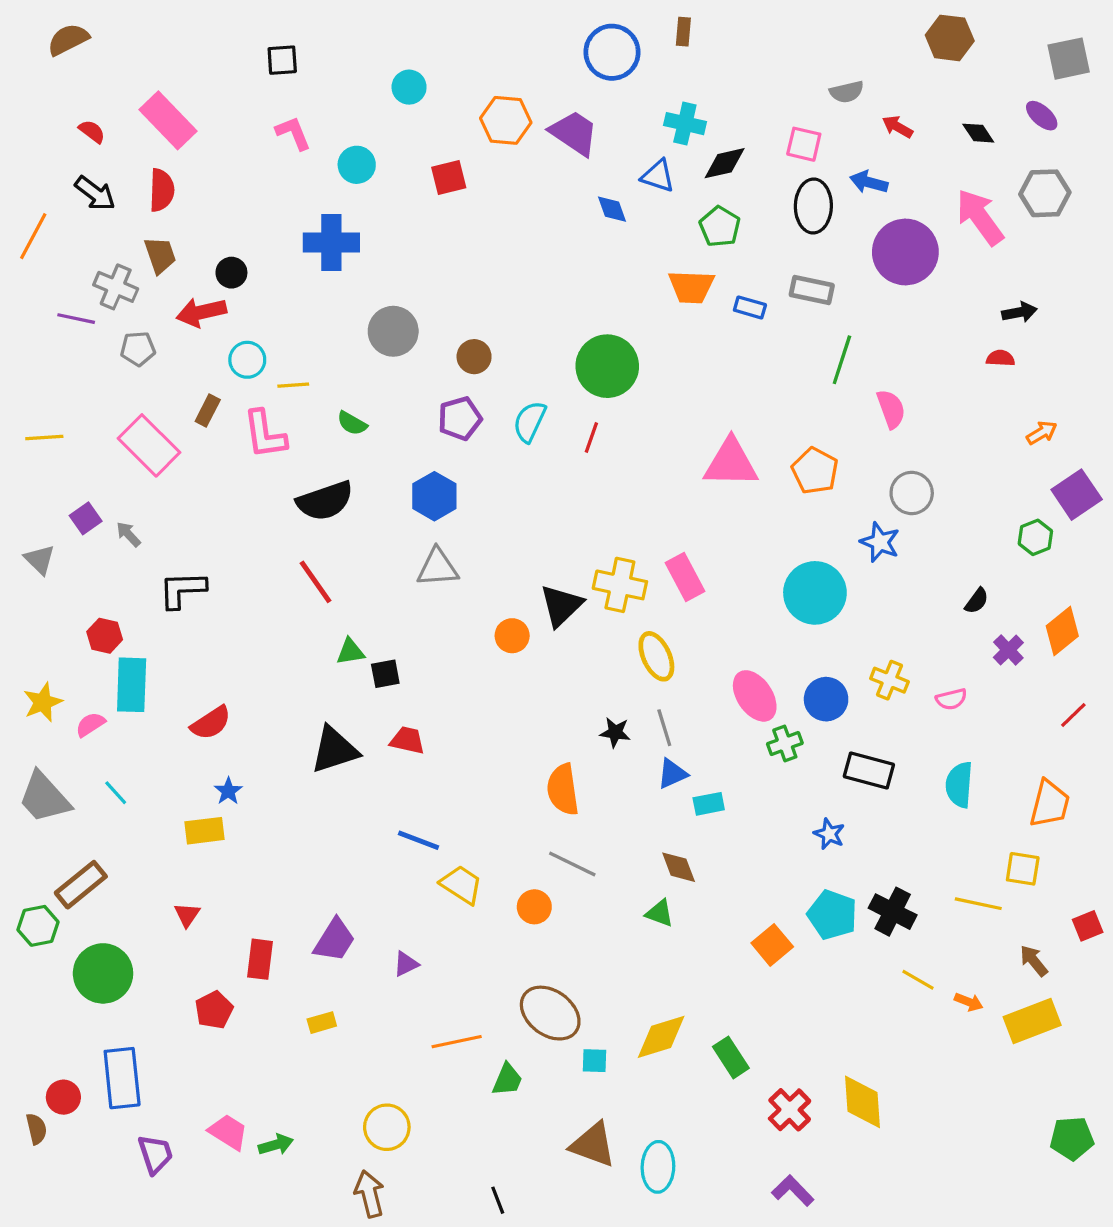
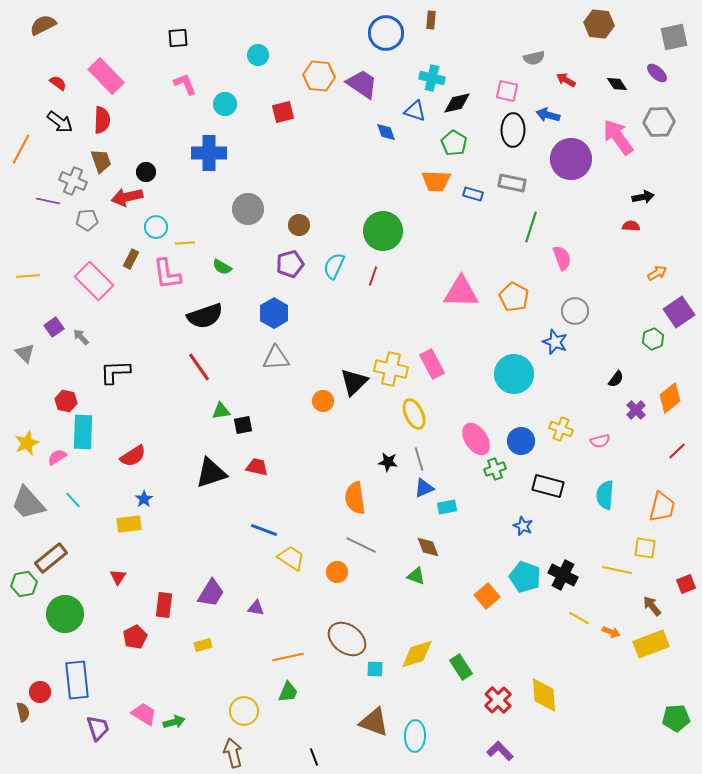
purple triangle: (406, 964) -> (256, 608), turned 36
green trapezoid: (507, 1080) -> (288, 692), moved

